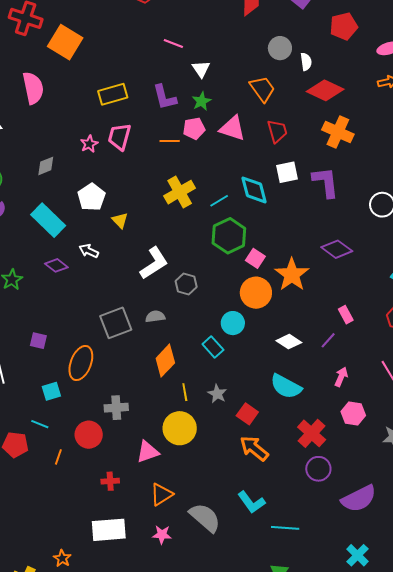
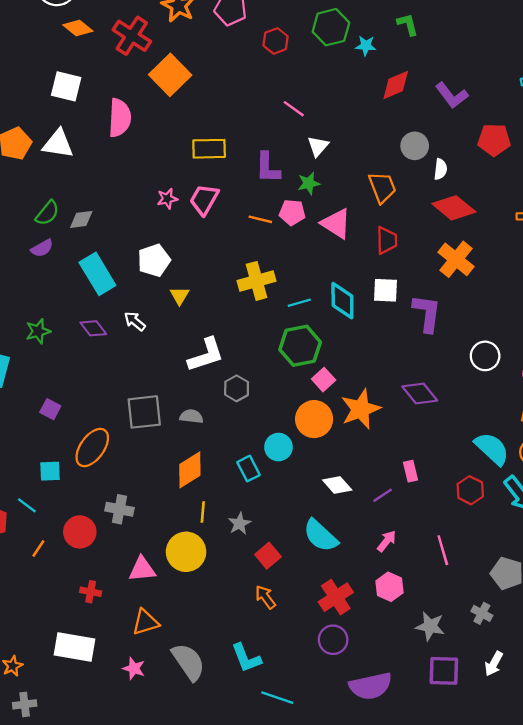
gray diamond: (46, 166) -> (81, 219), moved
orange arrow: (254, 448) -> (265, 597), size x0.7

